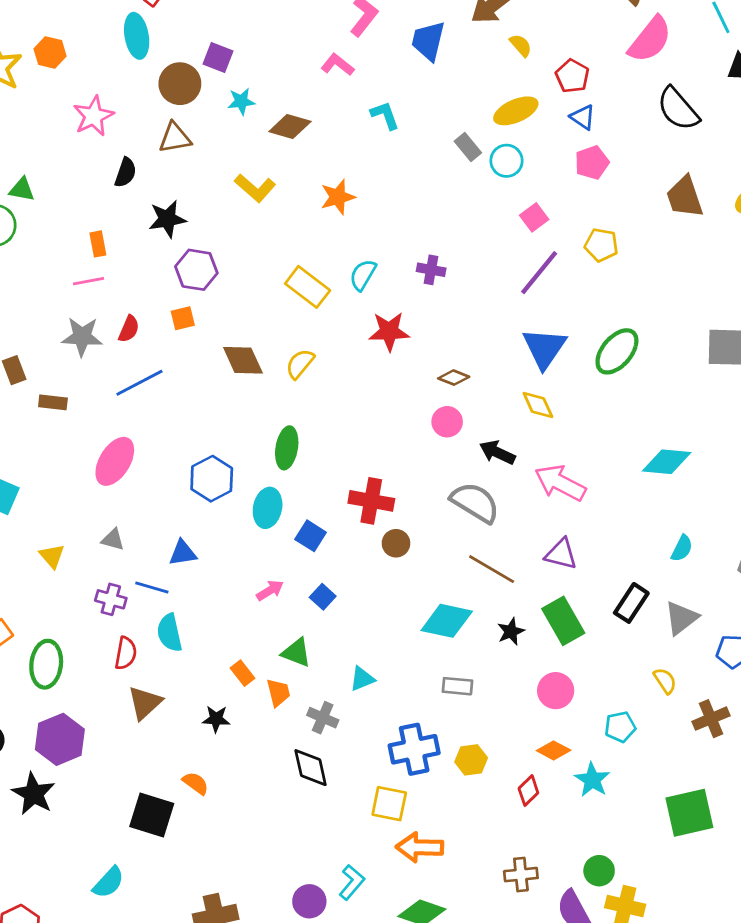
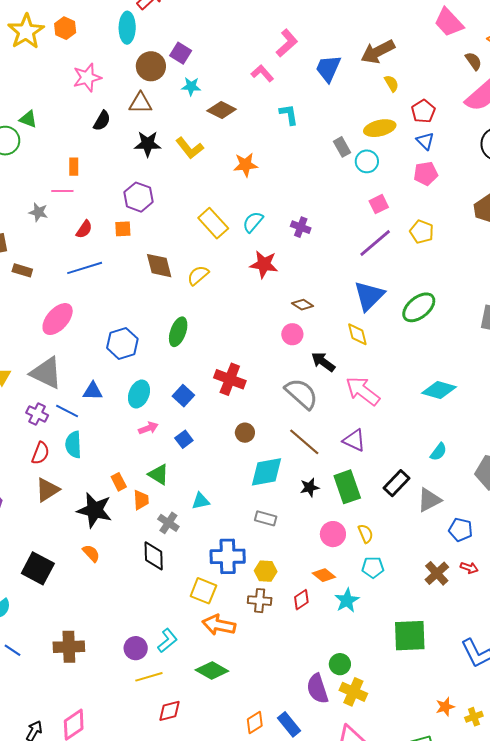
black star: (167, 219) -> (148, 144), moved
gray star: (82, 337) -> (38, 212), moved, size x0.7
cyan ellipse: (268, 508) -> (139, 394), moved
gray triangle: (113, 540) -> (46, 373), size x2.0
brown circle: (396, 543) -> (245, 433), moved
cyan diamond: (447, 621) -> (267, 472), turned -33
yellow semicircle: (665, 681) -> (366, 534), moved
black star: (216, 719) -> (95, 510), size x1.8
brown cross: (711, 719) -> (437, 573), turned -30
orange semicircle: (196, 783) -> (91, 553), moved
brown cross: (521, 875) -> (260, 601), moved

